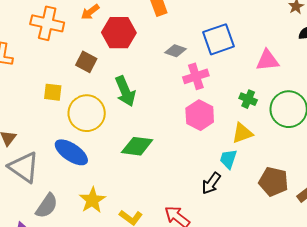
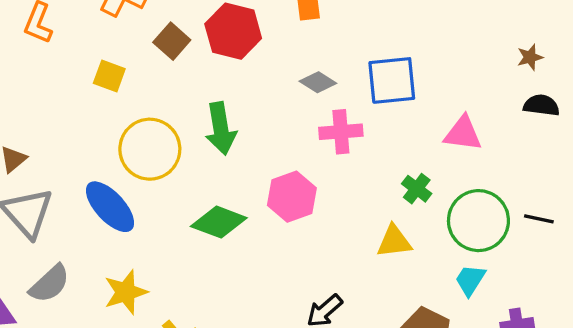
brown square: (86, 62) -> (172, 41), moved
yellow square: (53, 92) -> (109, 76), moved
pink hexagon: (200, 115) -> (292, 197), moved
cyan trapezoid: (228, 159) -> (470, 280), moved

